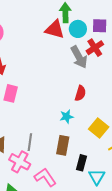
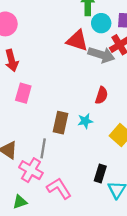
red triangle: (55, 29) -> (77, 41), moved
gray arrow: (79, 57) -> (101, 55), turned -45
brown rectangle: (63, 145) -> (61, 123), moved

